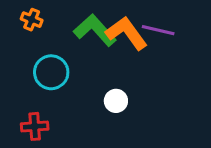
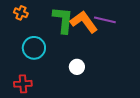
green L-shape: (95, 30) -> (63, 20), turned 48

